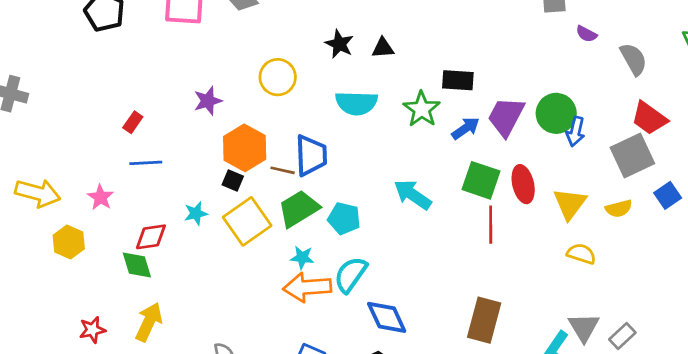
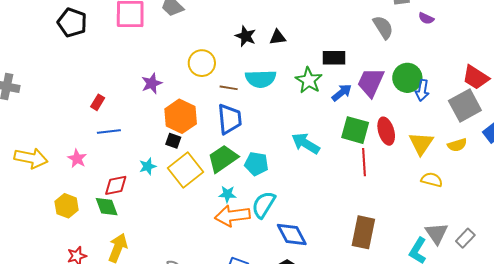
gray semicircle: (634, 59) -> (383, 27), moved
brown line: (283, 170) -> (229, 88), moved
yellow hexagon: (69, 242) -> (67, 206), moved

